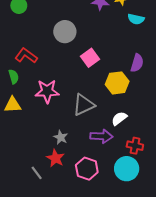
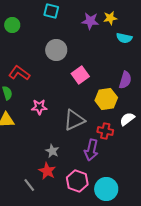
pink star: (47, 91) -> (39, 107), size x0.7
white semicircle: (119, 118) -> (127, 119), moved
purple arrow: (101, 136) -> (91, 150), turned 100
red cross: (135, 146) -> (105, 131), moved
cyan circle: (127, 169) -> (106, 189), moved

